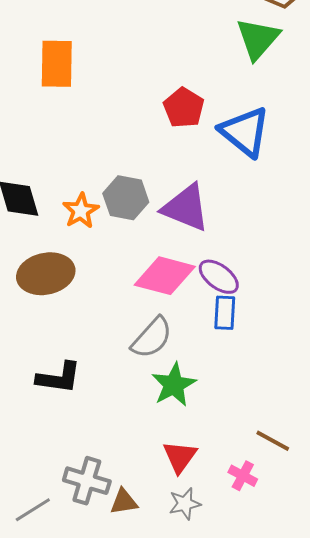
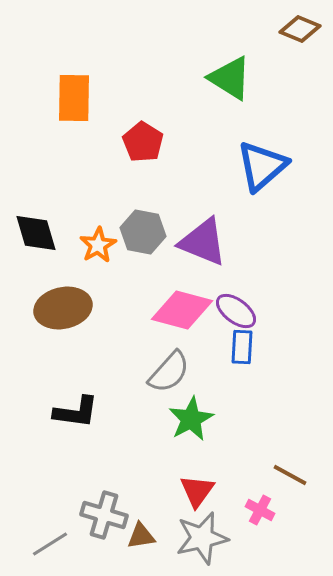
green triangle: (258, 39) -> (230, 78), moved, turned -39
red pentagon: (184, 108) -> (143, 142), moved
blue triangle: (245, 132) -> (262, 166), turned 40
gray star: (185, 504) -> (202, 538), size x1.6

